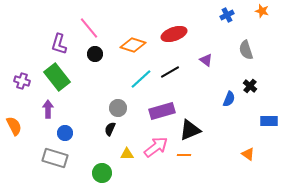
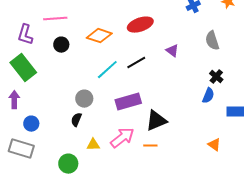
pink line: (89, 28) -> (55, 19), turned -55
blue semicircle: (229, 99) -> (208, 96), moved

